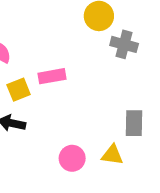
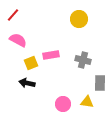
gray cross: (124, 44) -> (83, 60), moved

